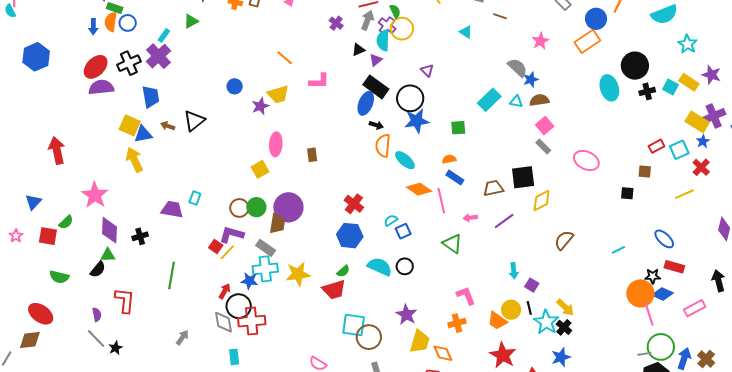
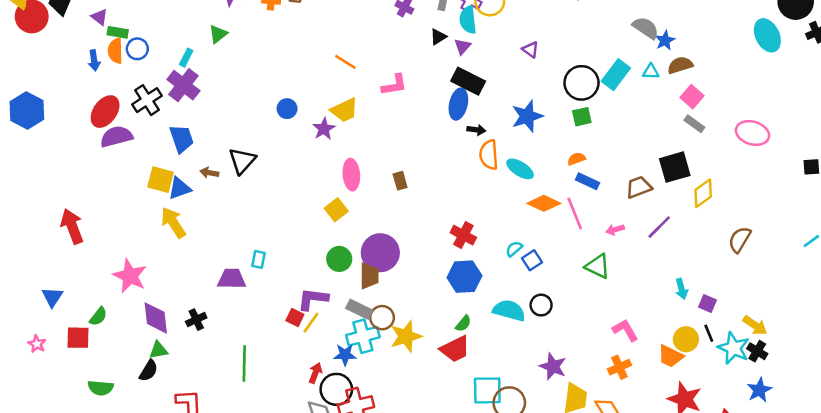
black circle: (410, 98) -> (581, 83), moved
brown circle: (239, 208) -> (382, 318), moved

